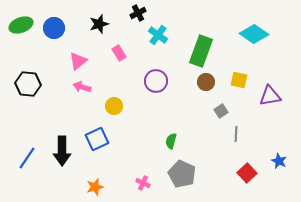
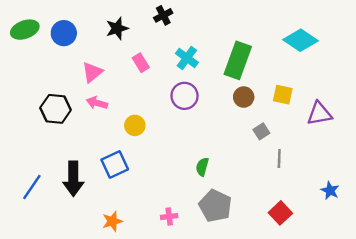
cyan cross: (158, 35) -> (187, 58), moved
black hexagon: (28, 84) -> (56, 109), moved
red square: (247, 173) -> (280, 213), moved
pink cross: (143, 183) -> (169, 217), turned -32

